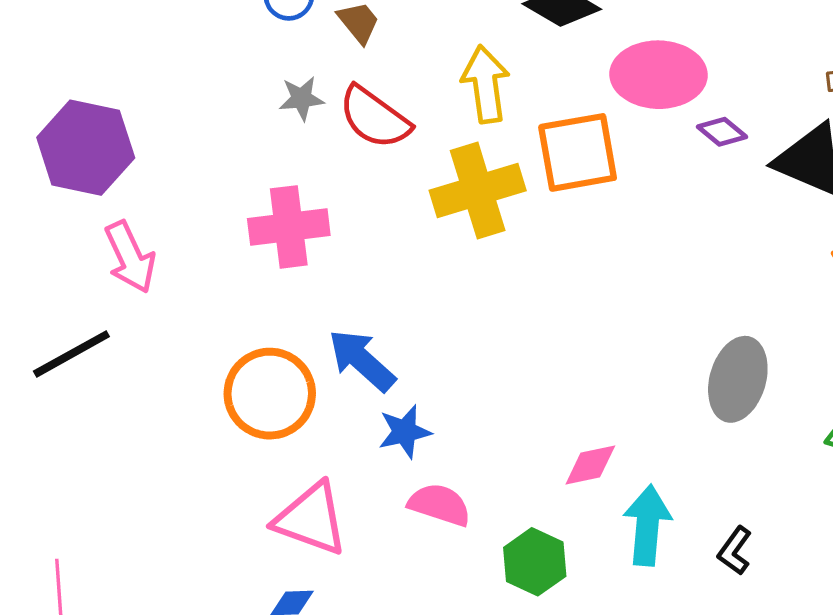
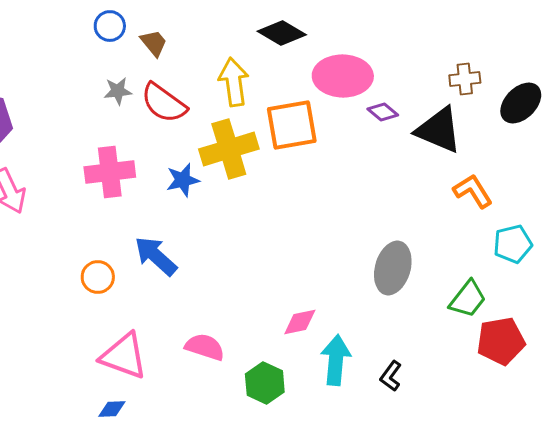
orange circle: (270, 394) -> (98, 277), size x0.6
blue star: (405, 432) -> (183, 180), moved

